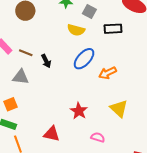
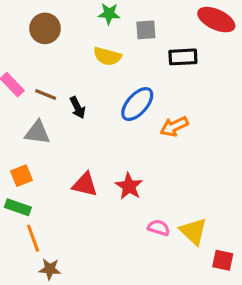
gray square: (89, 11) -> (146, 30), turned -32
yellow semicircle: (76, 30) -> (107, 56), moved
yellow triangle: (119, 109) -> (193, 231), moved
red triangle: (52, 134) -> (85, 185), moved

